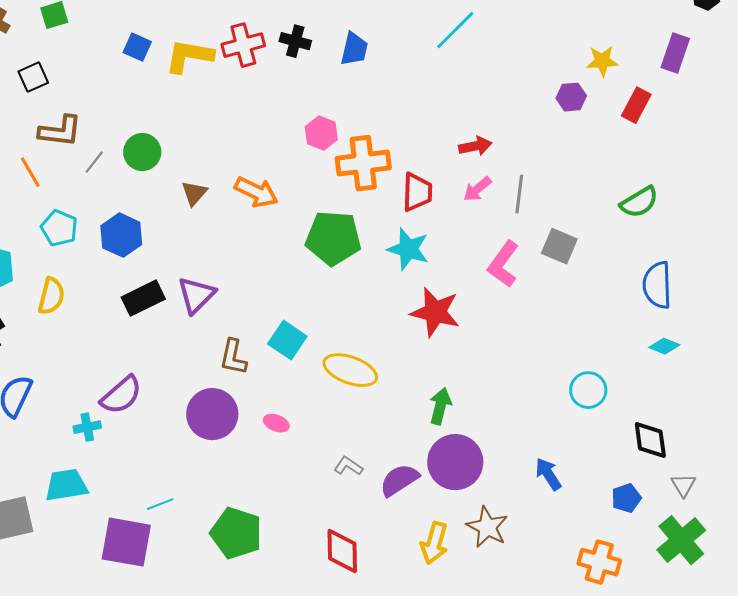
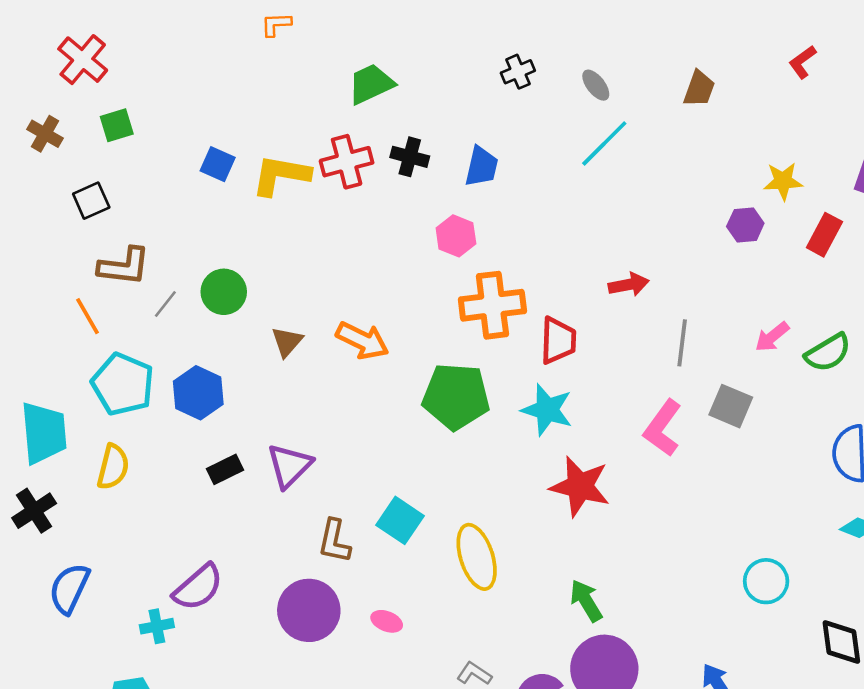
pink hexagon: (321, 133) -> (456, 236), moved
pink arrow: (477, 189) -> (772, 337), moved
cyan pentagon: (59, 228) -> (123, 384), size x1.4
black rectangle: (143, 298) -> (225, 469), size x0.7
yellow ellipse: (350, 370) -> (477, 557), turned 52
green arrow: (440, 406) -> (586, 601), turned -45

